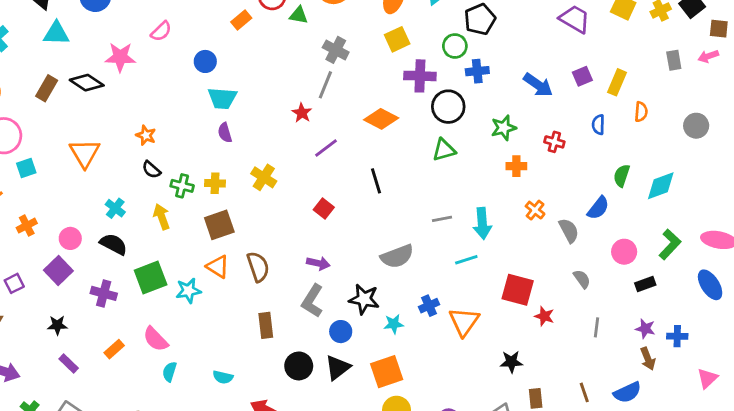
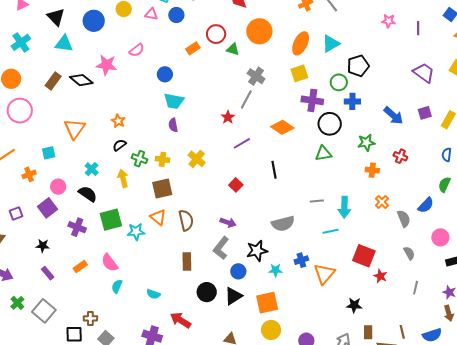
blue semicircle: (598, 125) -> (447, 155), moved
cyan square: (26, 168) -> (49, 153), moved
black semicircle: (151, 170) -> (119, 145), turned 96
black star: (364, 299) -> (257, 251), turned -30

